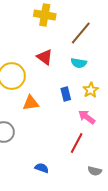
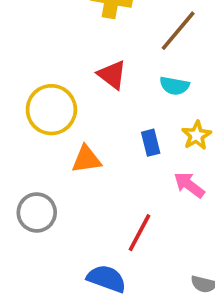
red line: (77, 143) -> (140, 233), moved
blue semicircle: (42, 168) -> (107, 279), size x1.5

